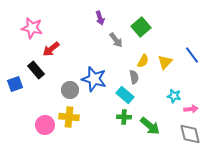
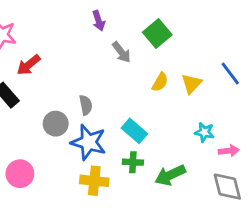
gray semicircle: (134, 77) -> (86, 105), moved
blue star: (94, 79) -> (89, 142), moved
yellow cross: (69, 117) -> (94, 181), moved
green arrow: (150, 126) -> (170, 175), turned 115

